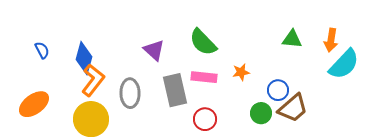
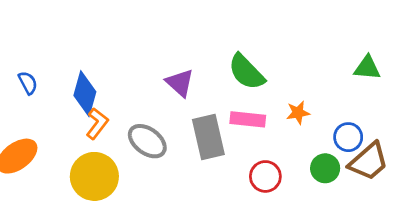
orange L-shape: (93, 80) -> (97, 124), size x0.7
gray ellipse: (130, 93) -> (147, 141), turned -52
red circle: (205, 119) -> (265, 176), moved

